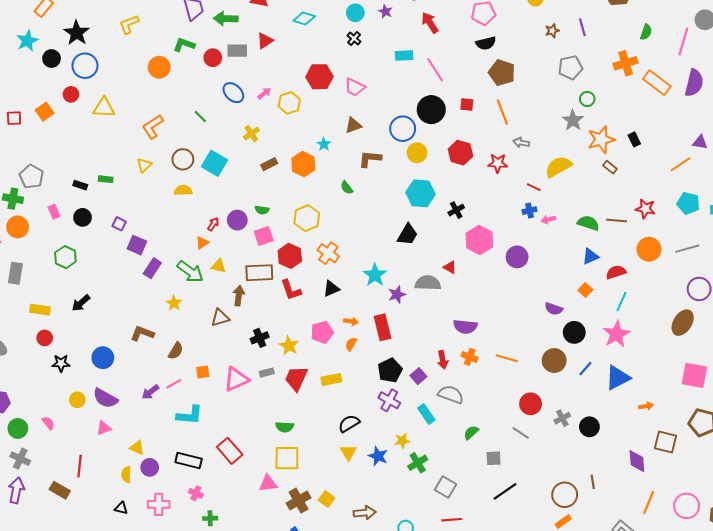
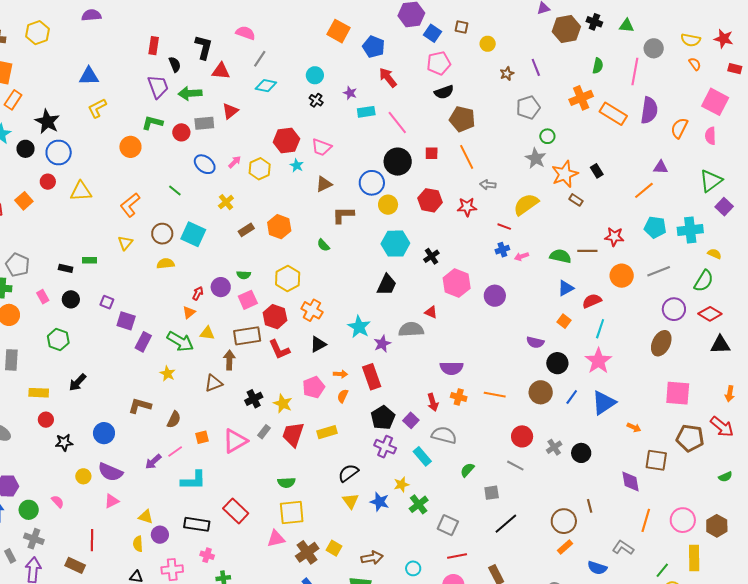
purple star: (385, 11) -> (350, 93), moved
cyan star: (324, 144) -> (297, 165), moved
gray rectangle: (267, 373) -> (264, 432), turned -32
orange arrow: (646, 406) -> (634, 427), turned 40

